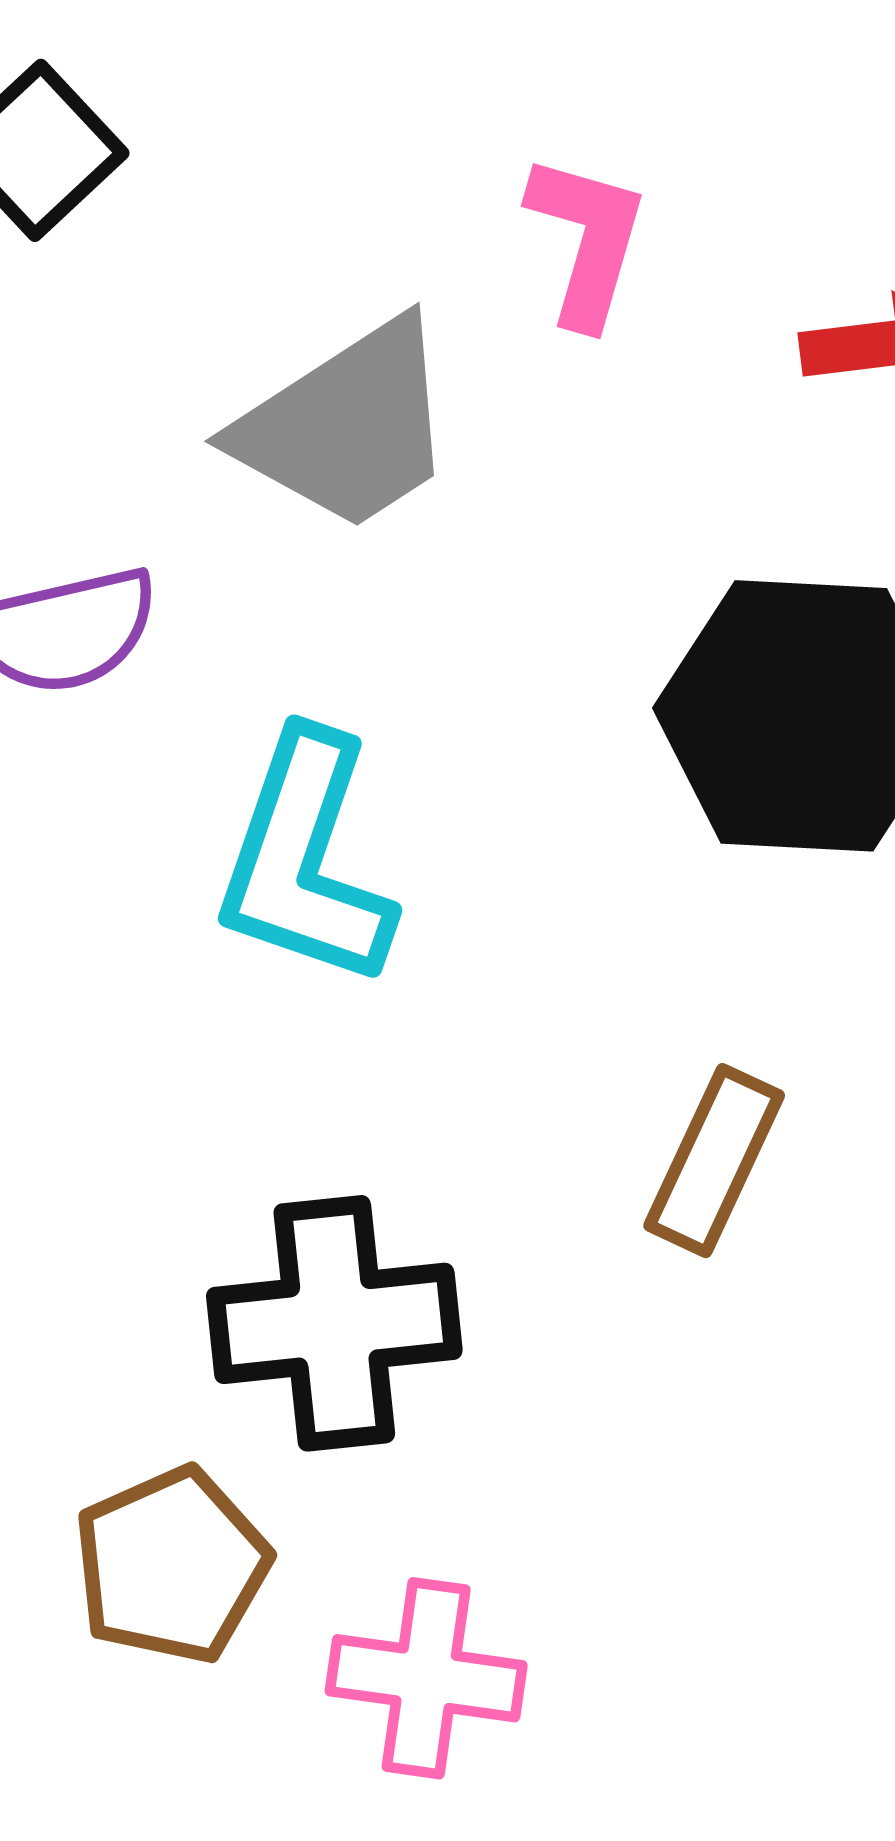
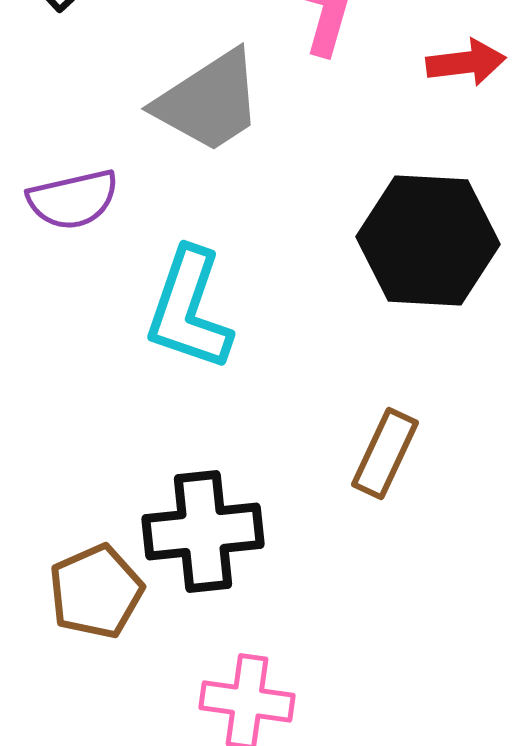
brown pentagon: (171, 1565) -> (96, 591), moved

